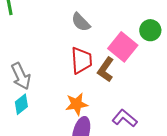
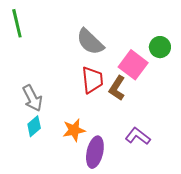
gray semicircle: (81, 22) -> (90, 42), size x1.4
orange star: (77, 104) -> (74, 130), moved

